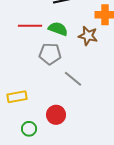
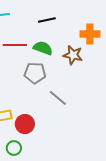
red circle: (56, 115) -> (25, 124), moved

